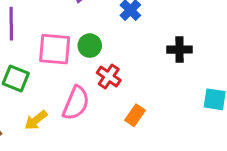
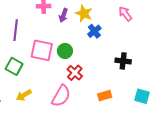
pink semicircle: (76, 103) -> (61, 96), moved
orange rectangle: (135, 115) -> (105, 96), moved, turned 32

